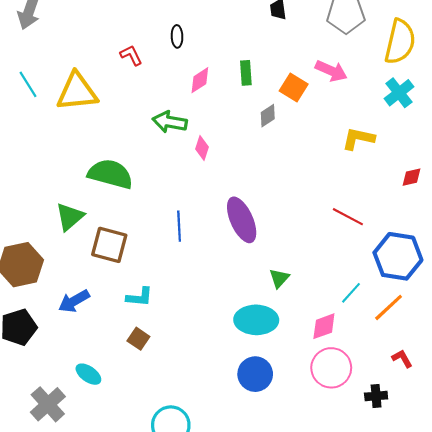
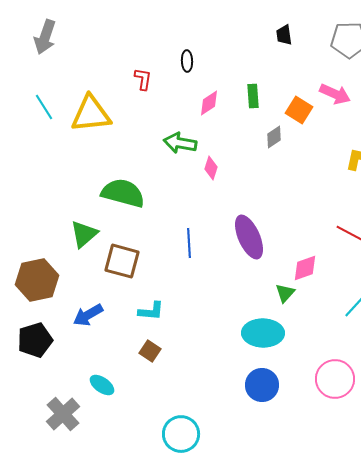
red L-shape: (131, 55) -> (143, 79), turned 35
pink diamond: (324, 326) -> (305, 268), moved

